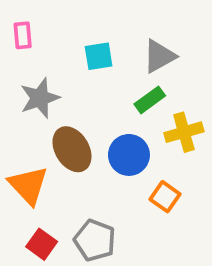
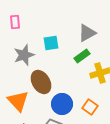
cyan square: (99, 56) -> (51, 43), moved
blue circle: (129, 155) -> (62, 104), moved

